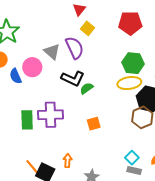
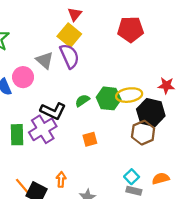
yellow square: (88, 28) -> (69, 35), moved, size x1.5
green hexagon: (133, 63) -> (109, 98), moved
black L-shape: (73, 79) -> (53, 111), moved
purple cross: (51, 115) -> (43, 129), turned -30

